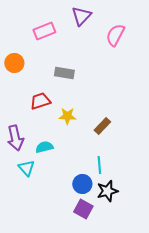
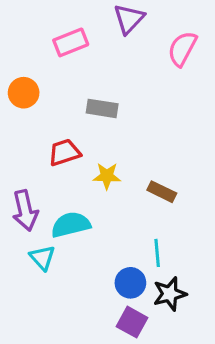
brown rectangle: (102, 126) -> (162, 192), turned 72
cyan semicircle: (44, 147) -> (71, 225), size x1.4

